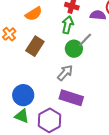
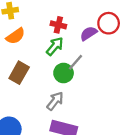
purple semicircle: (98, 15) -> (89, 33), turned -35
green arrow: (68, 25) -> (55, 46), turned 30

